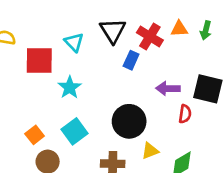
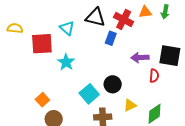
black triangle: (113, 31) -> (95, 17), turned -40
black circle: (129, 121) -> (113, 84), size x0.7
cyan square: (74, 131) -> (89, 94), moved

